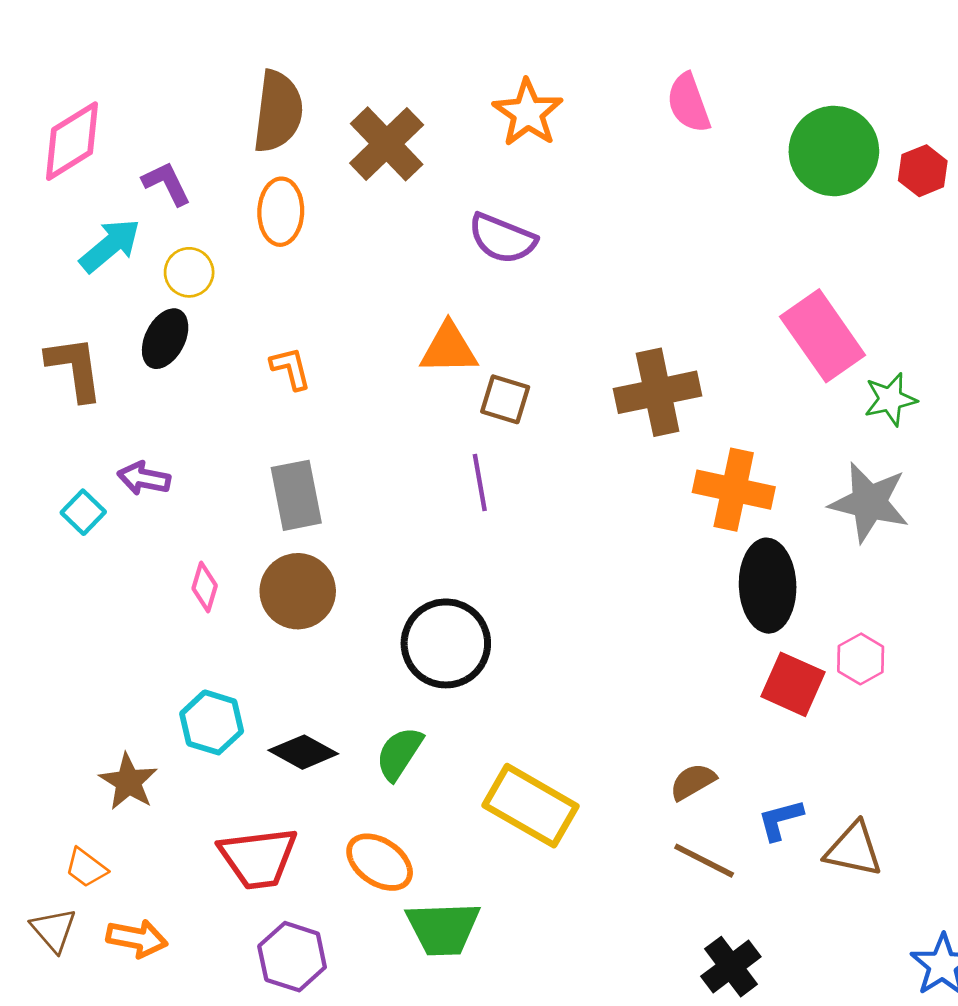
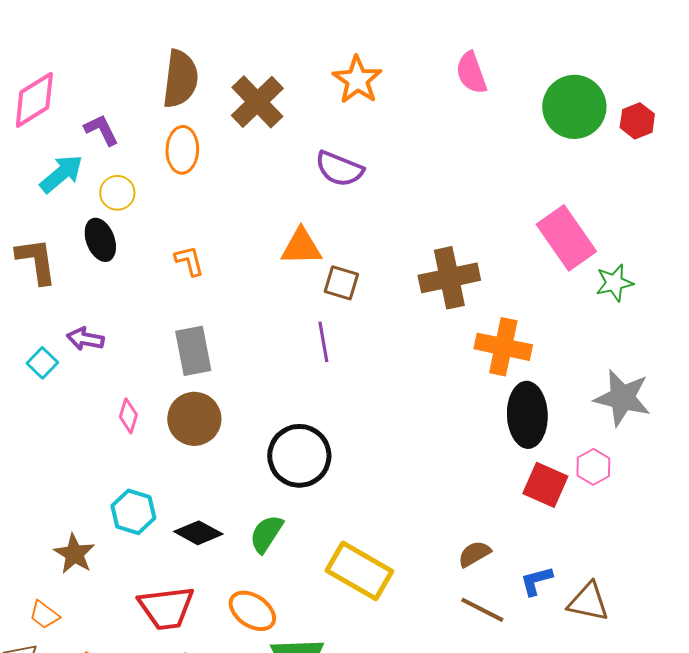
black ellipse: (165, 339) -> (100, 240), turned -48
gray star: (869, 502) -> (622, 398), moved

